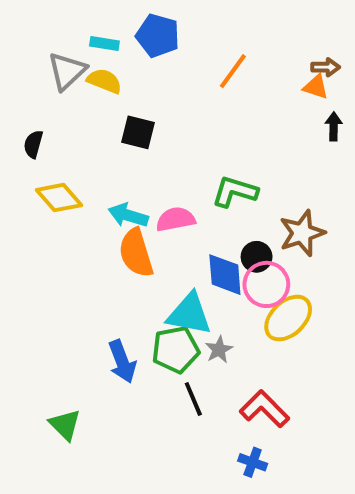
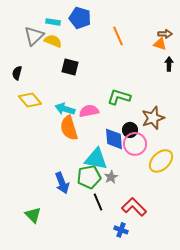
orange line: (233, 71) -> (118, 36), turned -60
yellow ellipse: (288, 318) -> (161, 161), moved
blue cross: (253, 462) -> (121, 230), moved

